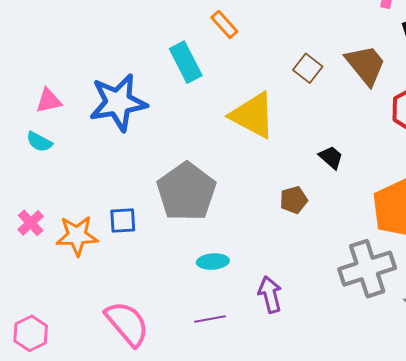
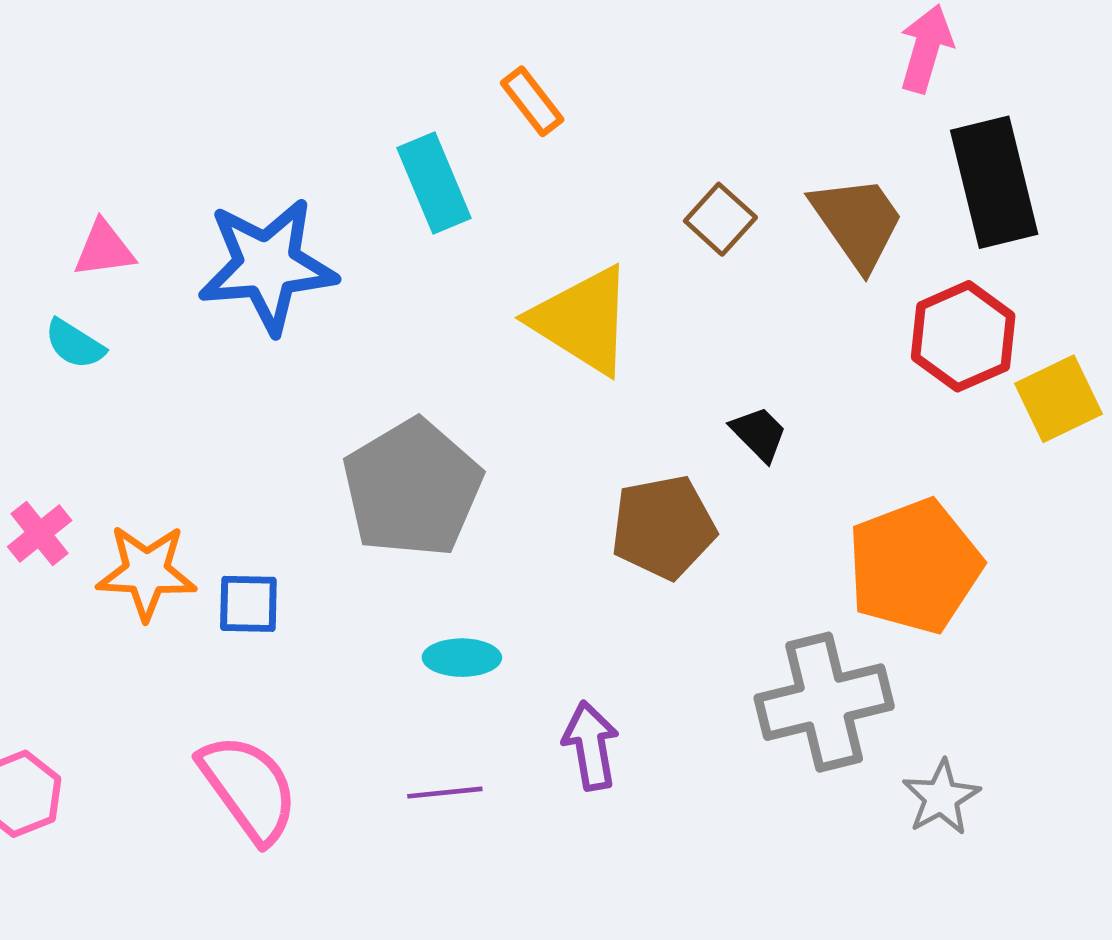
brown pentagon: (294, 200) -> (663, 527), size x1.6
blue square: (123, 221) -> (248, 604), moved

